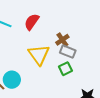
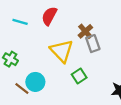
gray rectangle: (68, 52) -> (93, 44), turned 56
green square: (65, 69) -> (79, 76), moved

